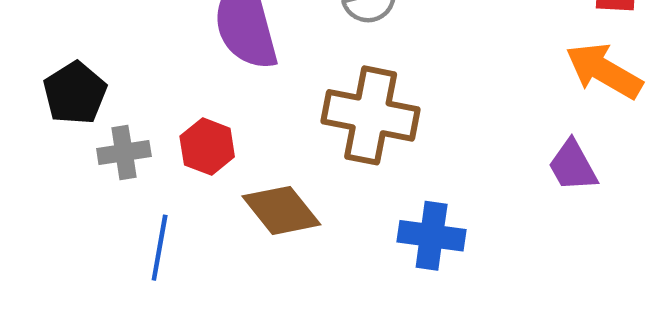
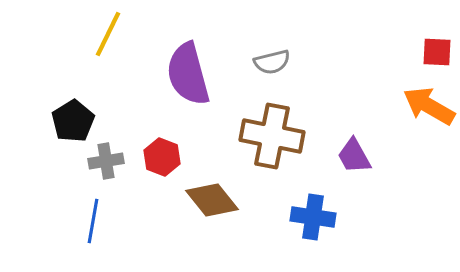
purple trapezoid: (573, 166) -> (354, 156), moved
blue line: (160, 248) -> (93, 221), moved

